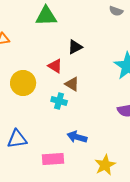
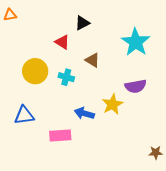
yellow circle: (23, 83) -> (35, 71), moved
brown triangle: (72, 84) -> (92, 60), moved
yellow star: (105, 165) -> (112, 104), moved

